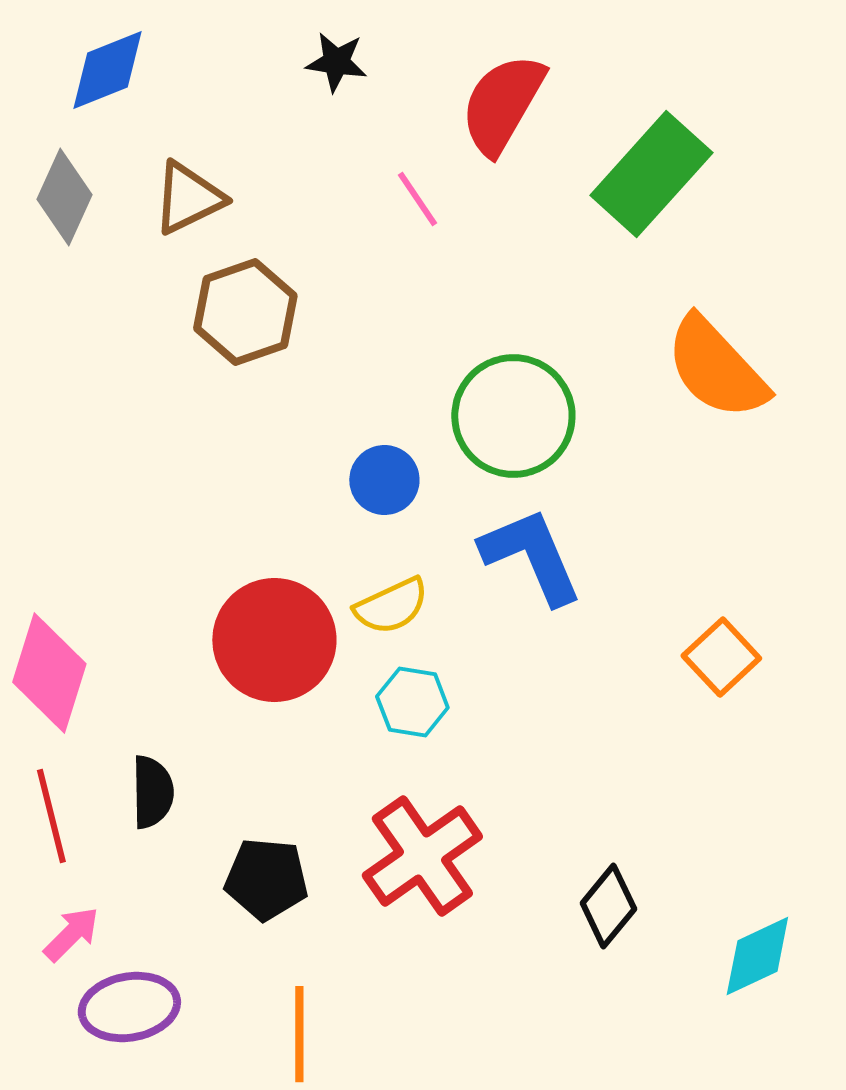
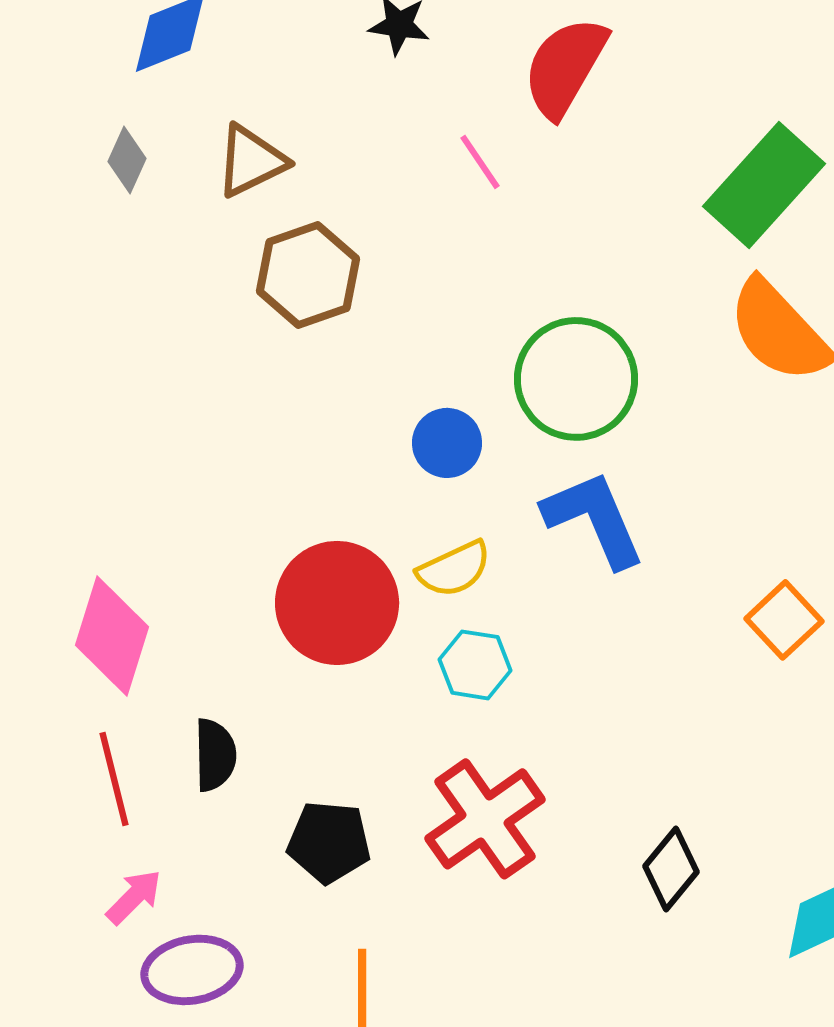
green rectangle: (651, 174) -> (764, 185), moved
gray diamond: (64, 197) -> (127, 160), size x0.7

